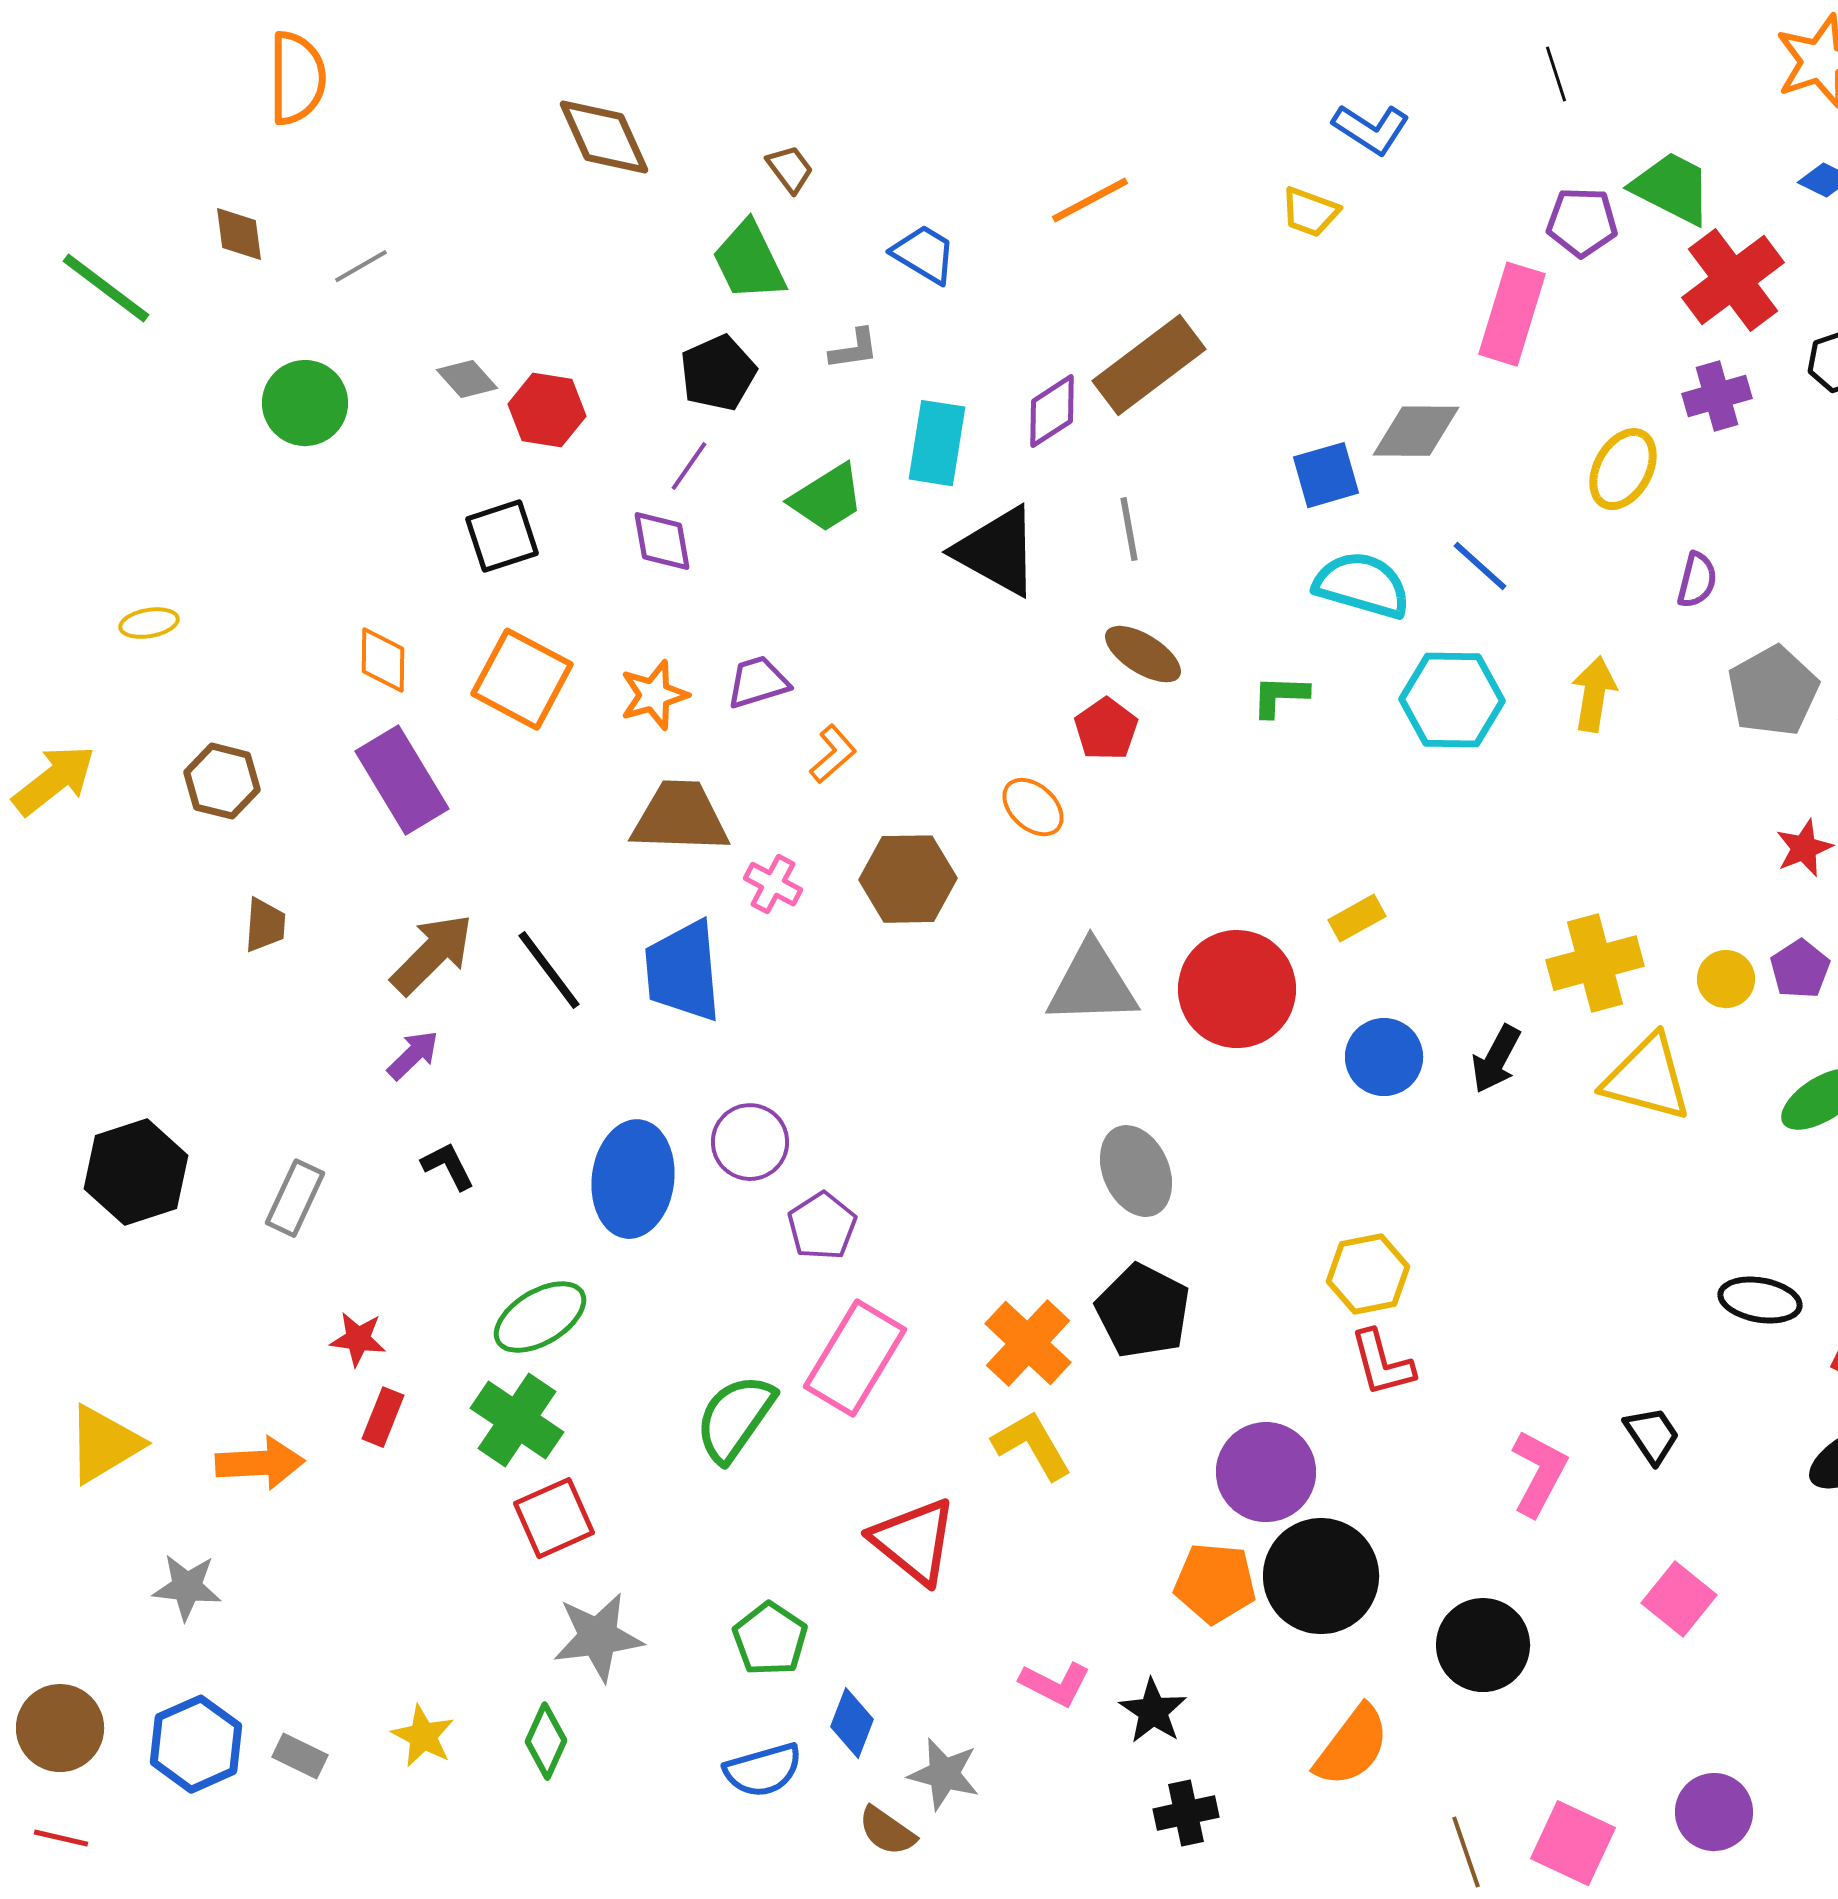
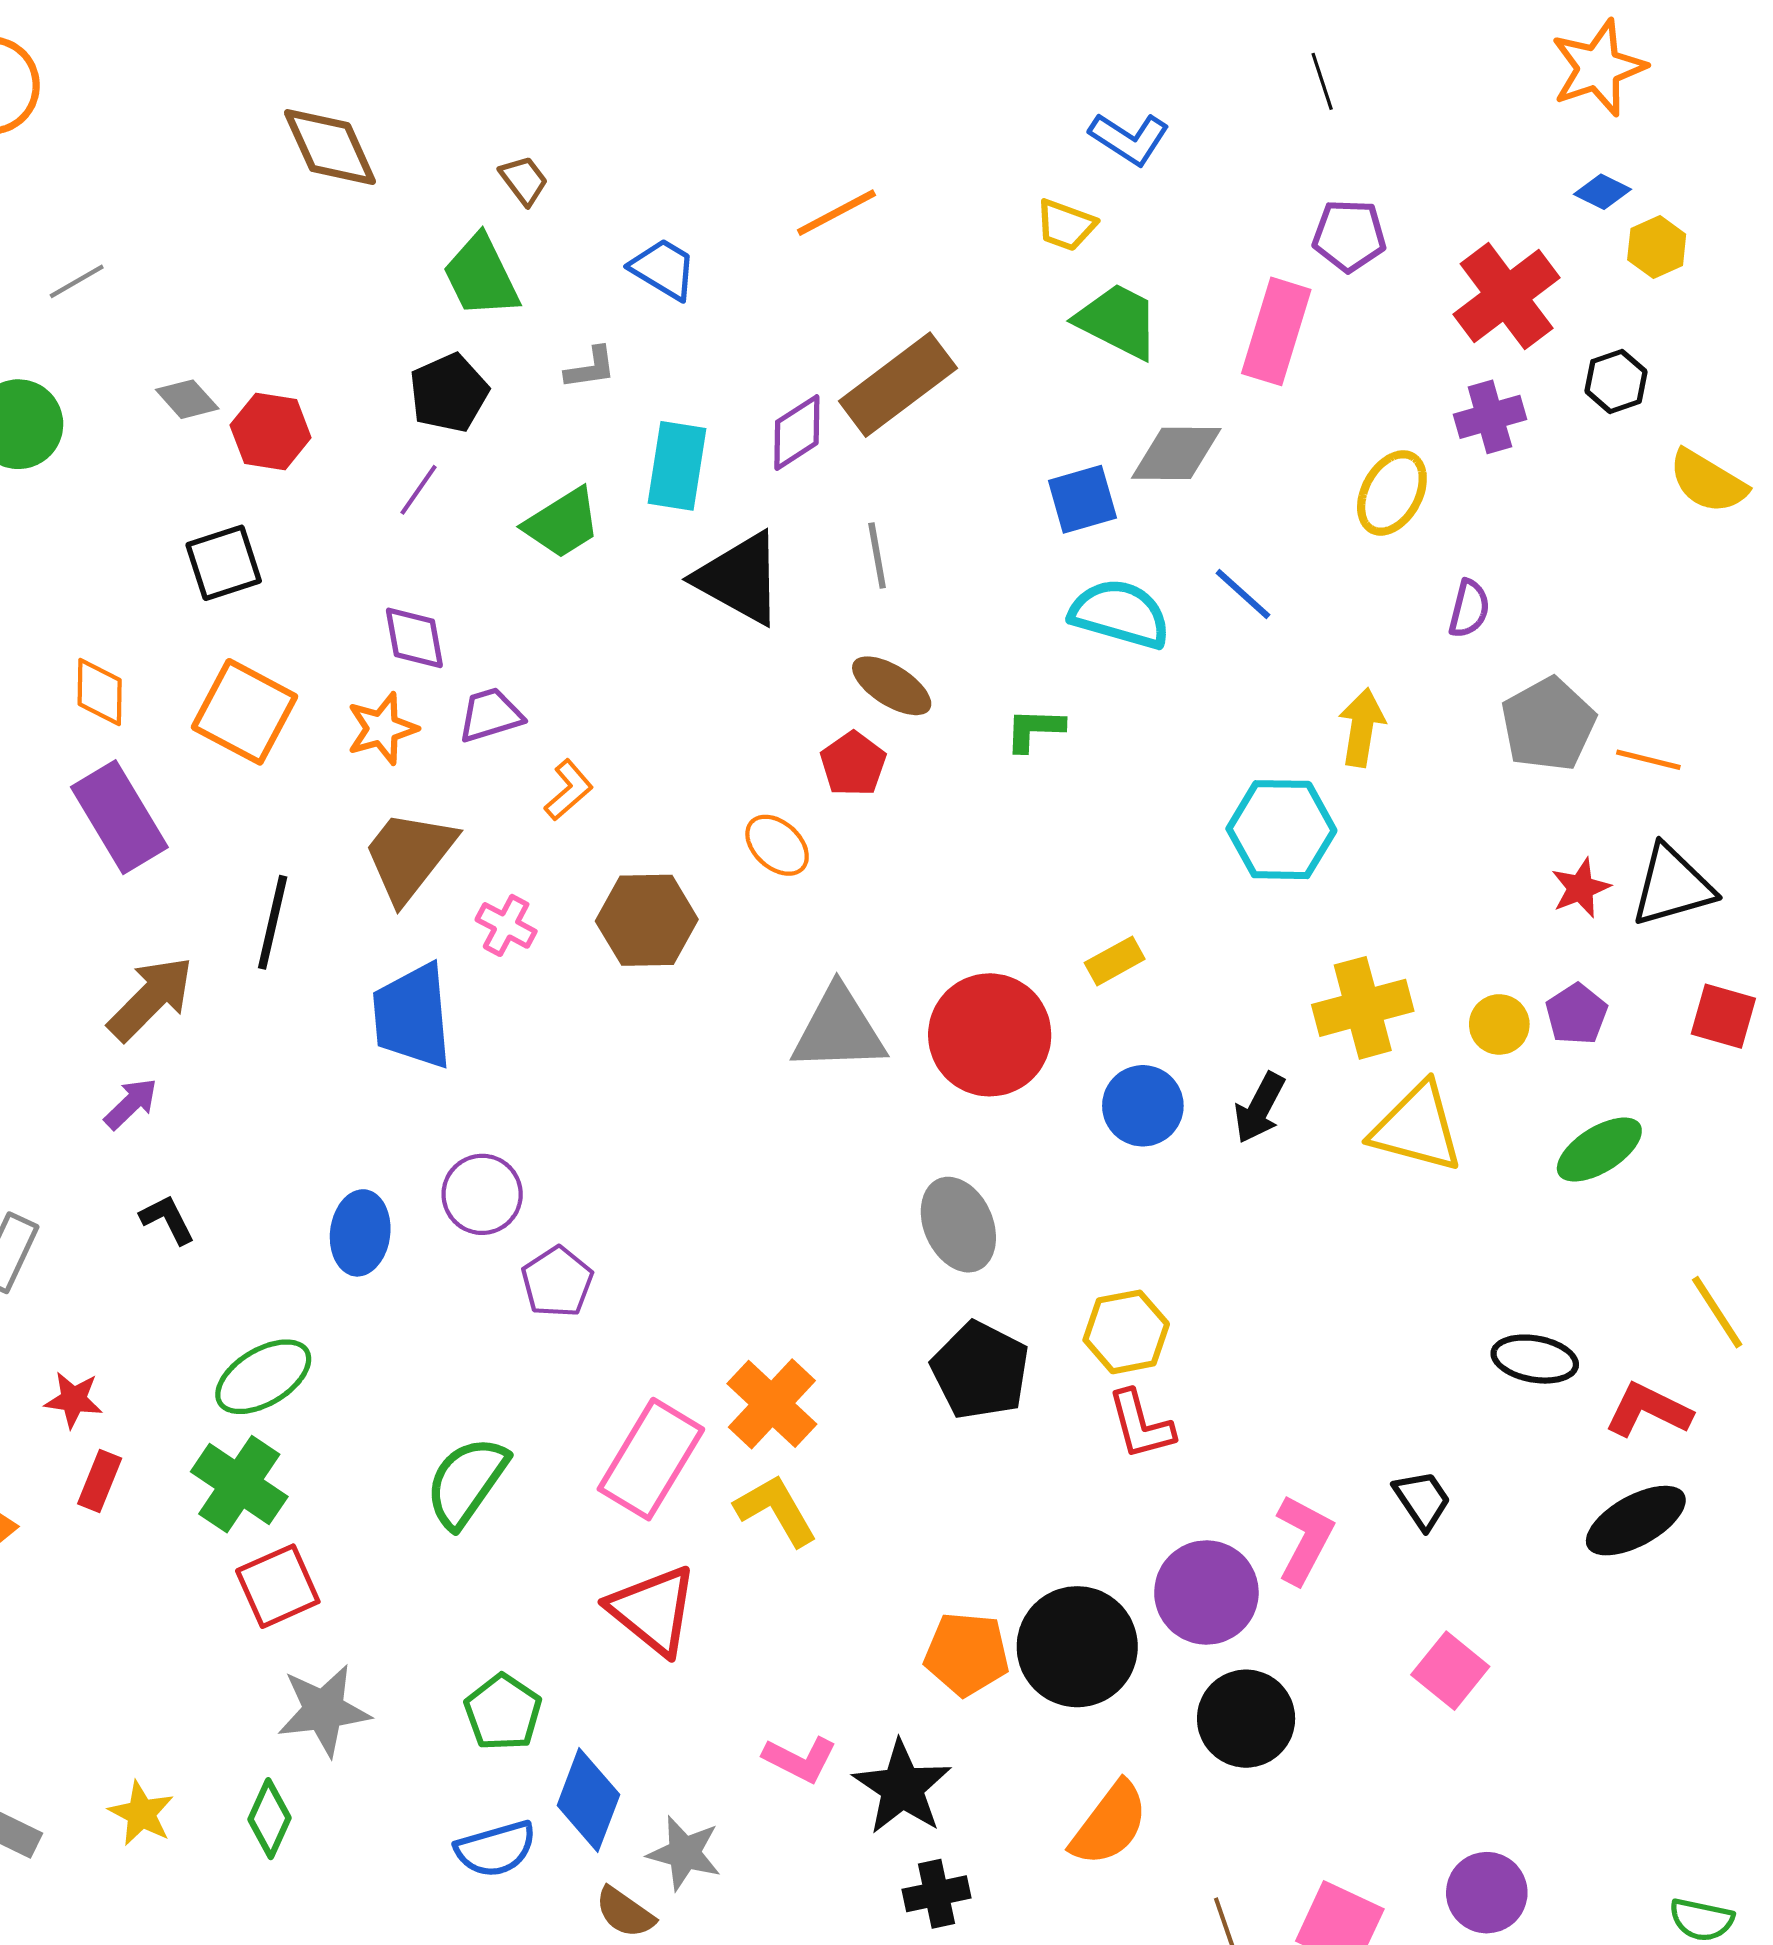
green trapezoid: (1672, 188) -> (1118, 321), moved
purple diamond: (662, 541) -> (414, 638), moved
cyan hexagon: (1452, 700) -> (1281, 830), moved
brown trapezoid: (680, 817) -> (409, 856), turned -54
black line: (549, 970) -> (273, 922), moved, turned 50
gray ellipse: (1136, 1171) -> (958, 1225), moved
blue ellipse: (633, 1179) -> (360, 1233), size x0.7
black pentagon: (1143, 1311) -> (980, 1370), moved
pink rectangle: (855, 1358) -> (651, 1459), moved
purple circle: (1266, 1472) -> (1206, 1592), moved
black star: (1153, 1711) -> (902, 1787), size x1.4
blue diamond: (852, 1723) -> (588, 1800), size x1.4

